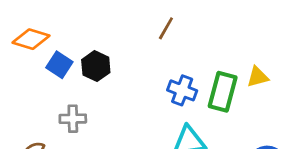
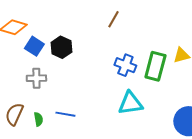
gray cross: (73, 119) -> (36, 78), moved

